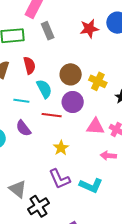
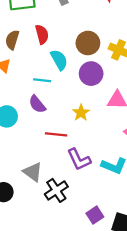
cyan line: (21, 101) -> (42, 80), moved
red line: (52, 115) -> (56, 134), moved
yellow star: (61, 148) -> (81, 113), moved

